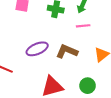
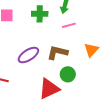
green circle: (88, 86) -> (68, 74), moved

